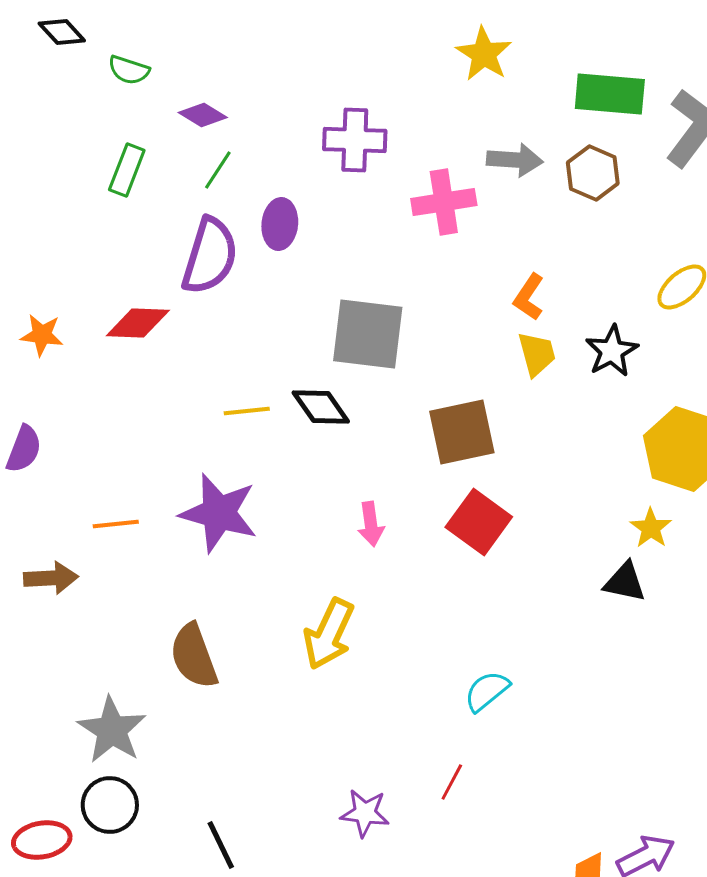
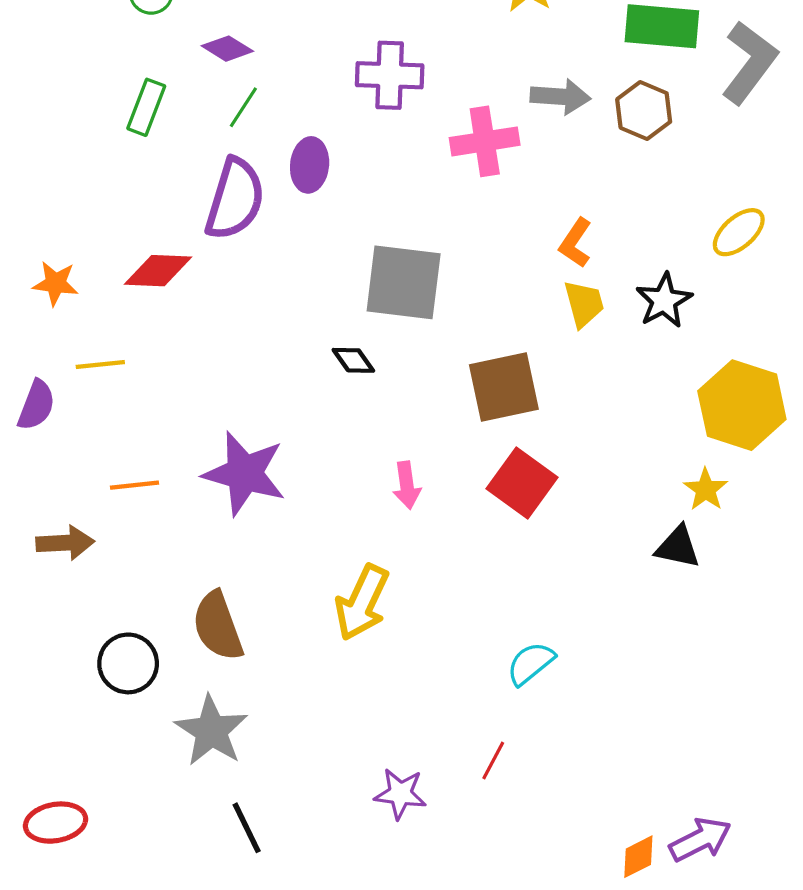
black diamond: (321, 407) -> (353, 360), size x0.7
yellow line: (247, 411) -> (100, 365), moved
gray star: (112, 730) -> (211, 731), moved
black circle: (110, 805) -> (128, 663), moved

